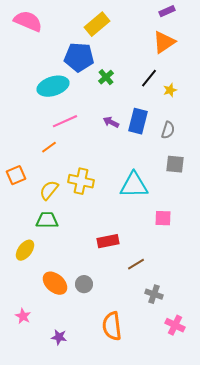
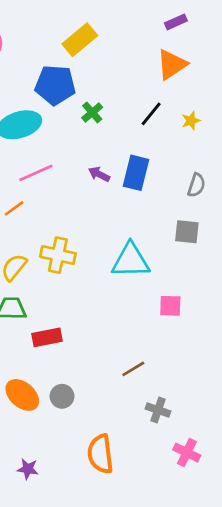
yellow star: (170, 90) -> (191, 121), moved
gray semicircle: (168, 130) -> (196, 185), moved
red rectangle: (108, 241) -> (47, 337), moved

